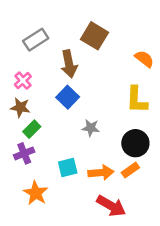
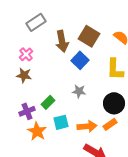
brown square: (94, 36) -> (89, 36), moved
blue square: (68, 97) -> (80, 60), moved
green rectangle: (32, 129) -> (48, 102), moved
orange star: (36, 193) -> (37, 131), moved

